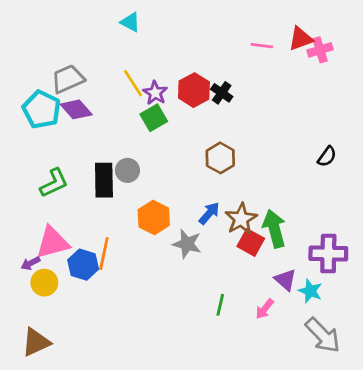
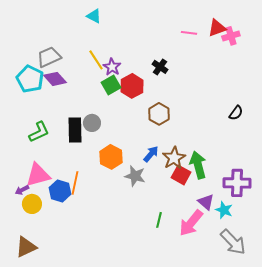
red hexagon: (194, 90) -> (132, 86), moved
pink arrow: (265, 309) -> (191, 223), size x1.8

